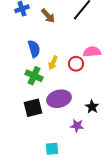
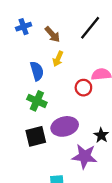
yellow arrow: (53, 63) -> (58, 59), moved
purple star: (77, 126) -> (85, 156), size x1.6

